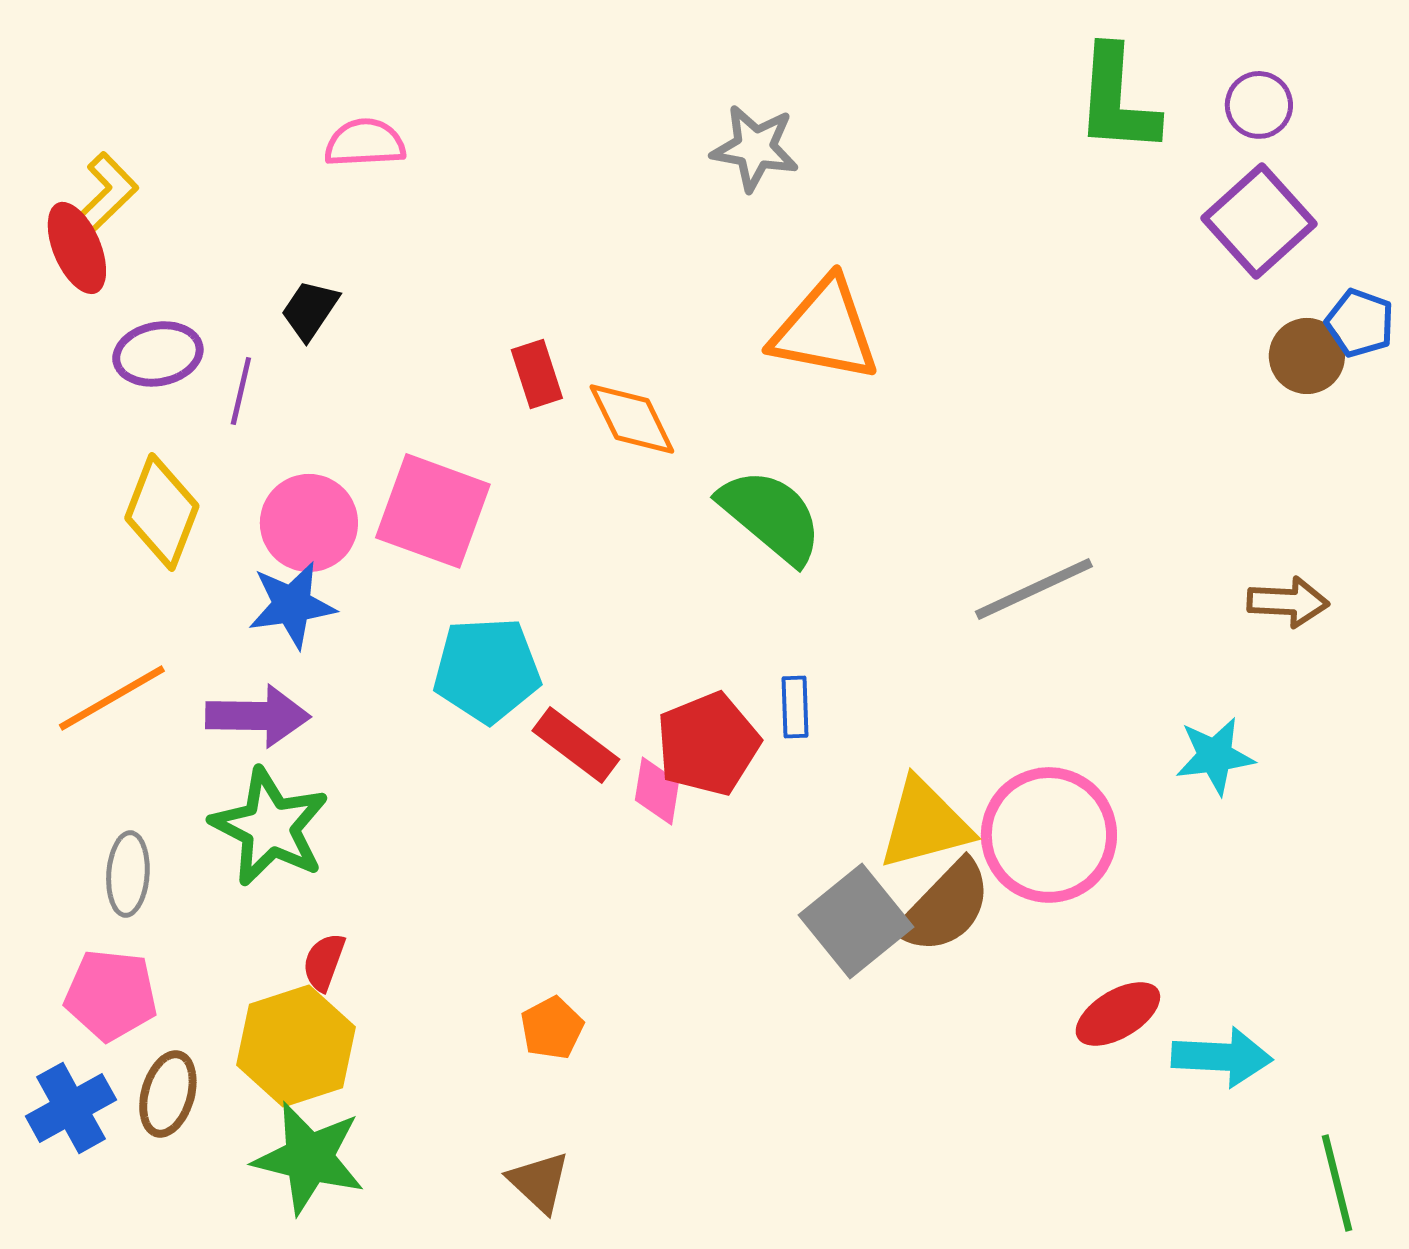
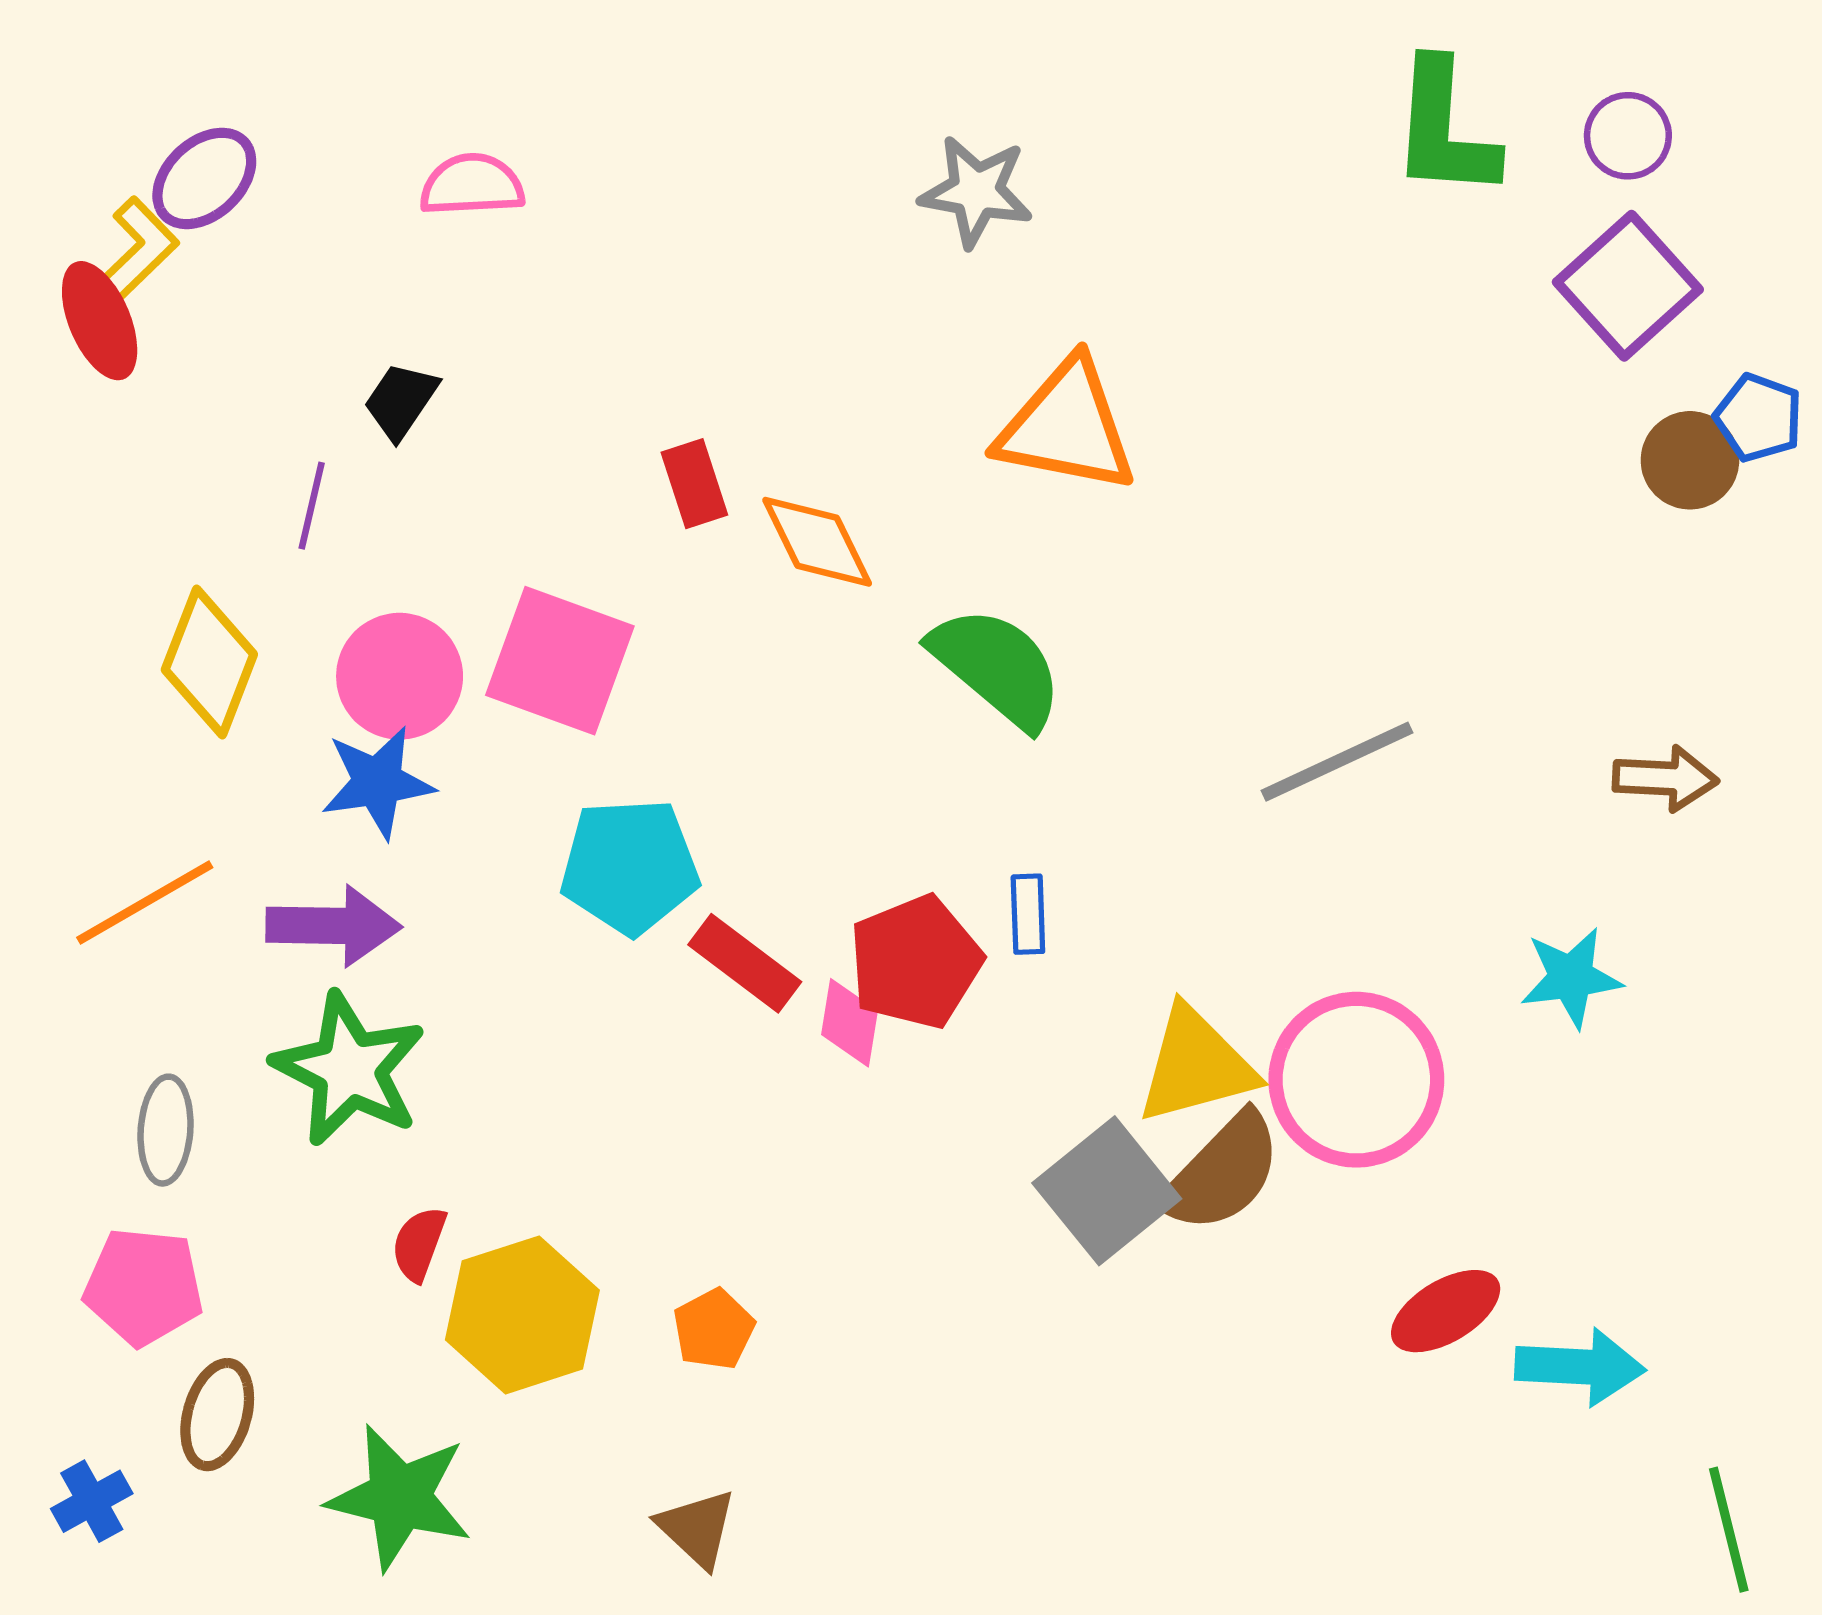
purple ellipse: (158, 354) -> (204, 178), moved, turned -32
yellow hexagon: (296, 1046) -> (522, 1315), moved
blue cross: (71, 1108) -> (92, 1501), moved, size x0.7

